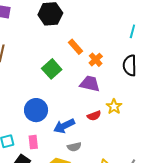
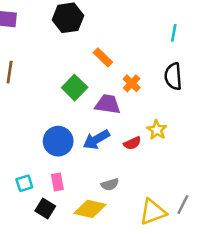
orange cross: (96, 60) -> (132, 83), moved
purple trapezoid: (90, 84) -> (108, 104), moved
blue arrow: (64, 126) -> (96, 140), moved

